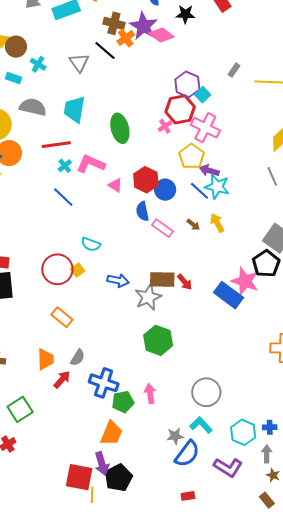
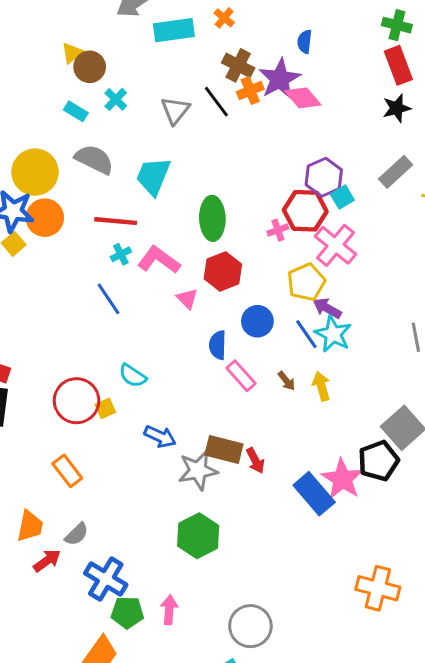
black star: (185, 14) -> (397, 108), moved, turned -30
gray rectangle: (234, 70) -> (396, 172), size x1.6
red hexagon: (146, 180) -> (223, 271), moved

